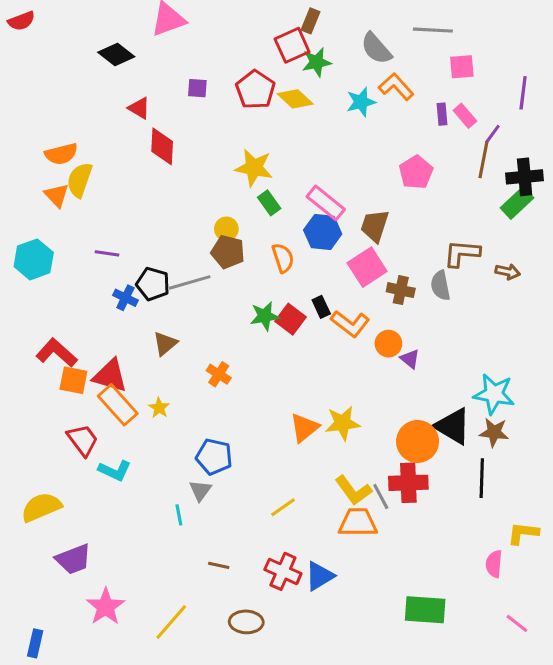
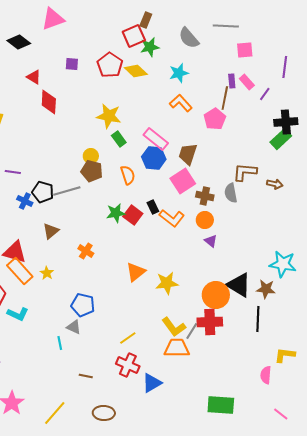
orange L-shape: (396, 87) -> (181, 103), moved
brown line: (483, 160) -> (225, 98), moved
orange circle: (388, 344) -> (205, 220), moved
cyan star: (494, 394) -> (283, 264), moved
orange triangle: (304, 428) -> (136, 272), moved
gray triangle: (200, 490) -> (74, 327), turned -42
gray line: (381, 497) -> (192, 331), turned 60
red cross: (283, 571) -> (128, 365), moved

